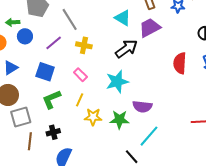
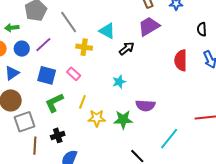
cyan triangle: (123, 18) -> (107, 31), moved
blue circle: (25, 36) -> (22, 49), moved
purple line: (54, 43) -> (43, 45), moved
black arrow: (126, 49) -> (127, 48), size x0.7
pink rectangle: (80, 75) -> (74, 74), moved
cyan star: (117, 82) -> (119, 82), size x0.6
cyan line: (149, 136) -> (169, 139), moved

